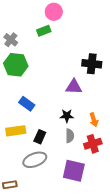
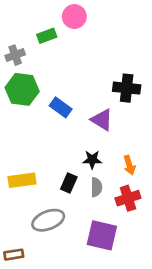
green rectangle: (44, 31) -> (47, 36), moved
gray cross: (11, 40) -> (15, 55), turned 32
purple triangle: (74, 87) -> (102, 120), turned 30
blue rectangle: (27, 104) -> (61, 107), moved
black rectangle: (40, 137) -> (69, 183), moved

